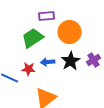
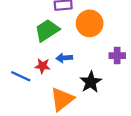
purple cross: (94, 60) -> (117, 56), turned 32
black star: (71, 61) -> (91, 82), moved

